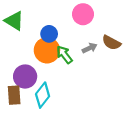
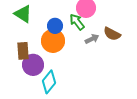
green arrow: (64, 55) -> (77, 22), moved
brown rectangle: (14, 95) -> (23, 51), moved

